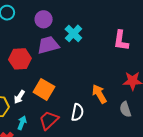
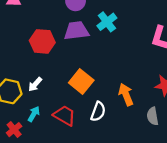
orange square: (44, 89) -> (81, 81), moved
red trapezoid: (49, 120) -> (65, 116), turned 65

